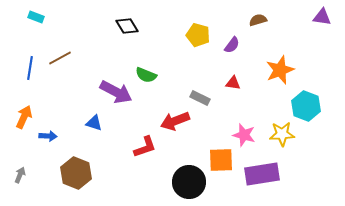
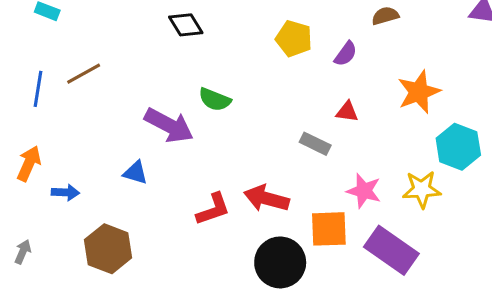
gray rectangle: (200, 98) -> (315, 144), moved
red arrow: (175, 121) -> (266, 198), moved, turned 36
purple rectangle: (262, 174) -> (391, 250), turned 44

